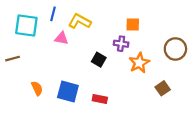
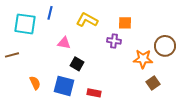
yellow L-shape: (80, 21) -> (87, 20), moved
pink triangle: (62, 38) -> (64, 43), moved
black square: (99, 60) -> (77, 64), moved
orange star: (139, 63) -> (143, 59), moved, turned 30

